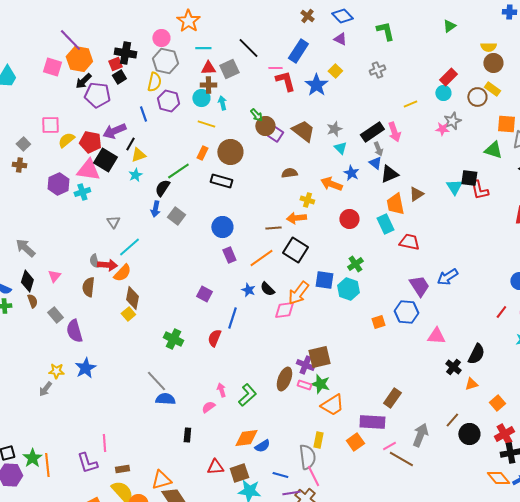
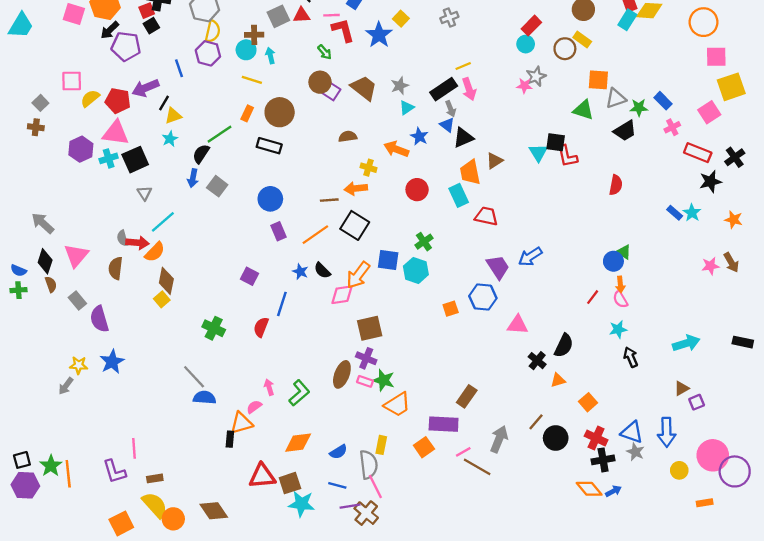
red triangle: (208, 68) -> (302, 15), moved
yellow semicircle: (154, 82) -> (213, 31), moved
yellow line: (410, 104) -> (463, 66), moved
green arrow: (256, 115) -> (325, 52), moved
cyan triangle: (340, 148) -> (407, 108), turned 40
black square: (105, 160) -> (135, 160), moved, turned 35
pink triangle: (54, 276) -> (76, 255), size x1.6
brown square: (319, 357) -> (370, 328), moved
red cross: (504, 434) -> (596, 438), turned -36
blue semicircle: (262, 446) -> (338, 452), moved
red triangle: (215, 467) -> (262, 476), size x1.4
orange triangle: (161, 480) -> (241, 423), moved

